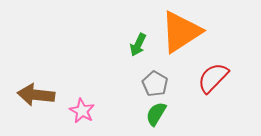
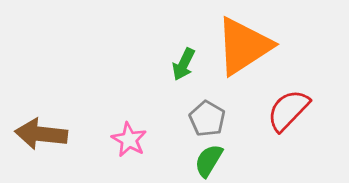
pink star: (82, 111) -> (129, 140), moved

